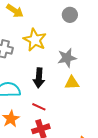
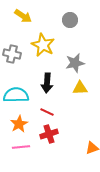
gray circle: (70, 15) -> (70, 20), moved

